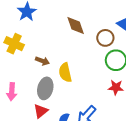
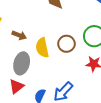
brown circle: (105, 38) -> (66, 44), moved

